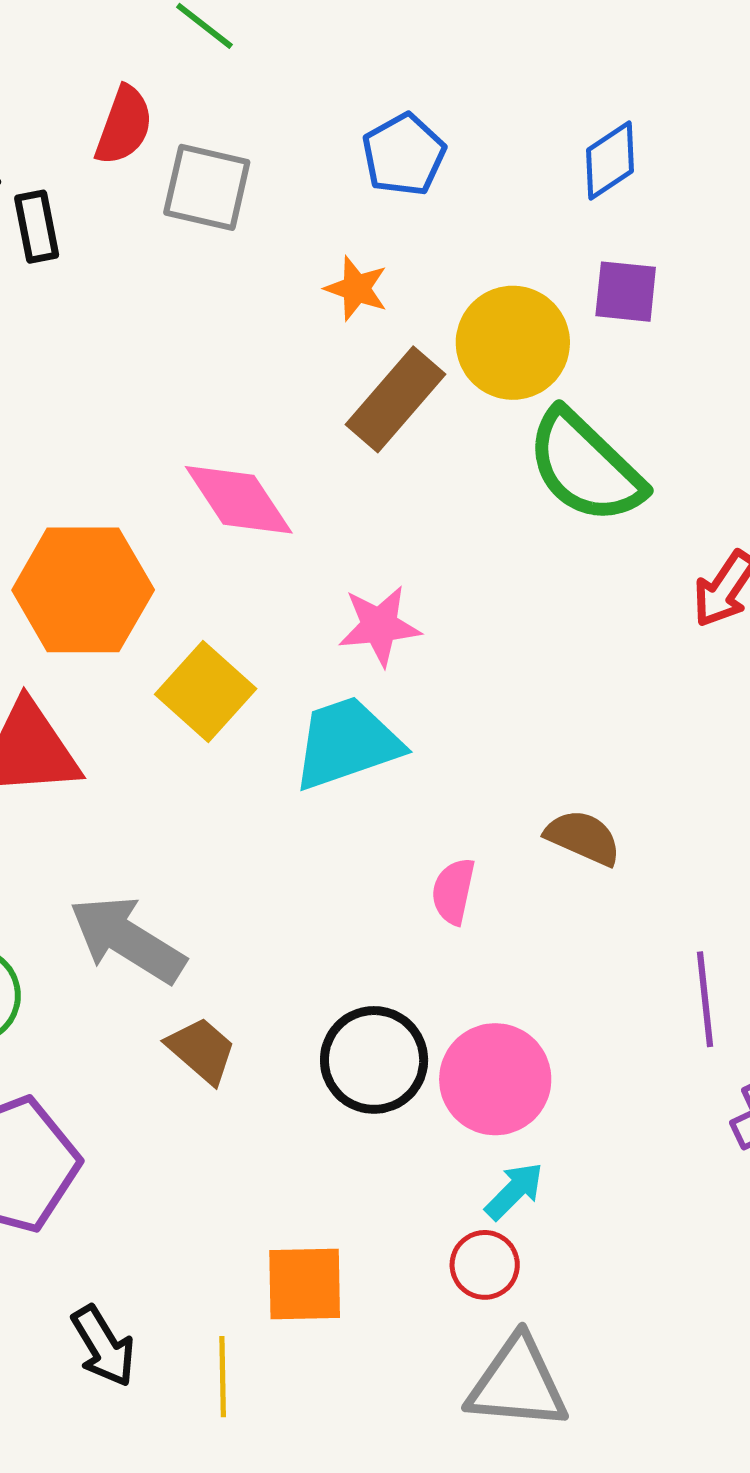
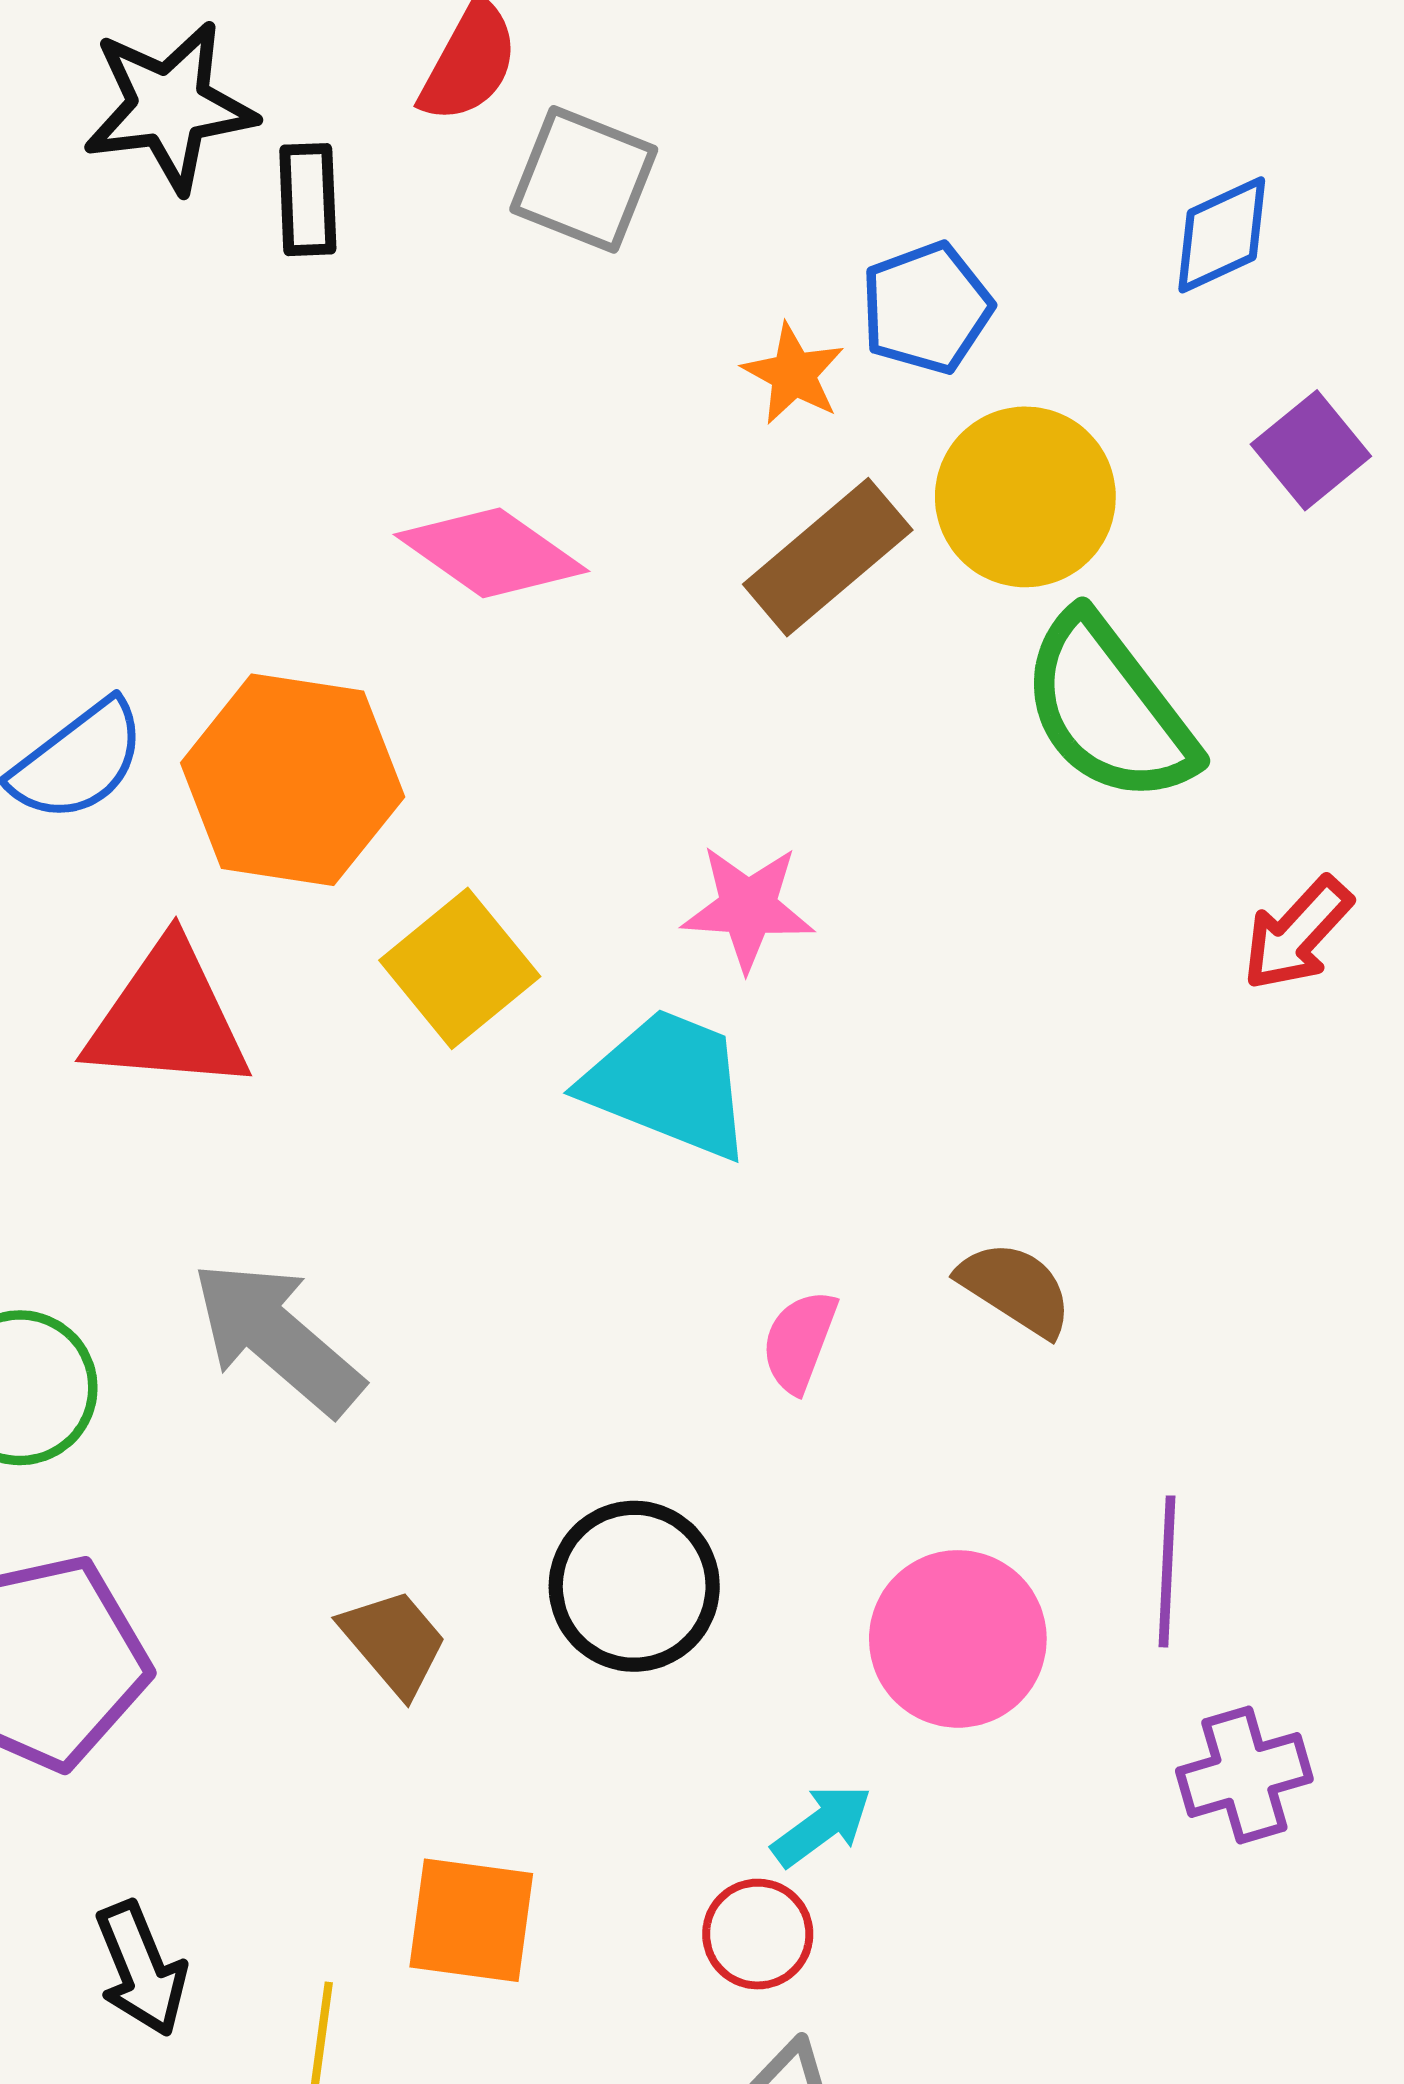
blue pentagon: (404, 155) -> (926, 308), moved
purple square: (626, 292) -> (1311, 450), moved, turned 36
pink diamond: (239, 500) -> (491, 553), moved, turned -30
cyan trapezoid: (347, 743) -> (668, 1084), turned 32
brown trapezoid: (201, 1050) -> (394, 1642), moved
pink circle: (495, 1079) -> (958, 1639), moved

